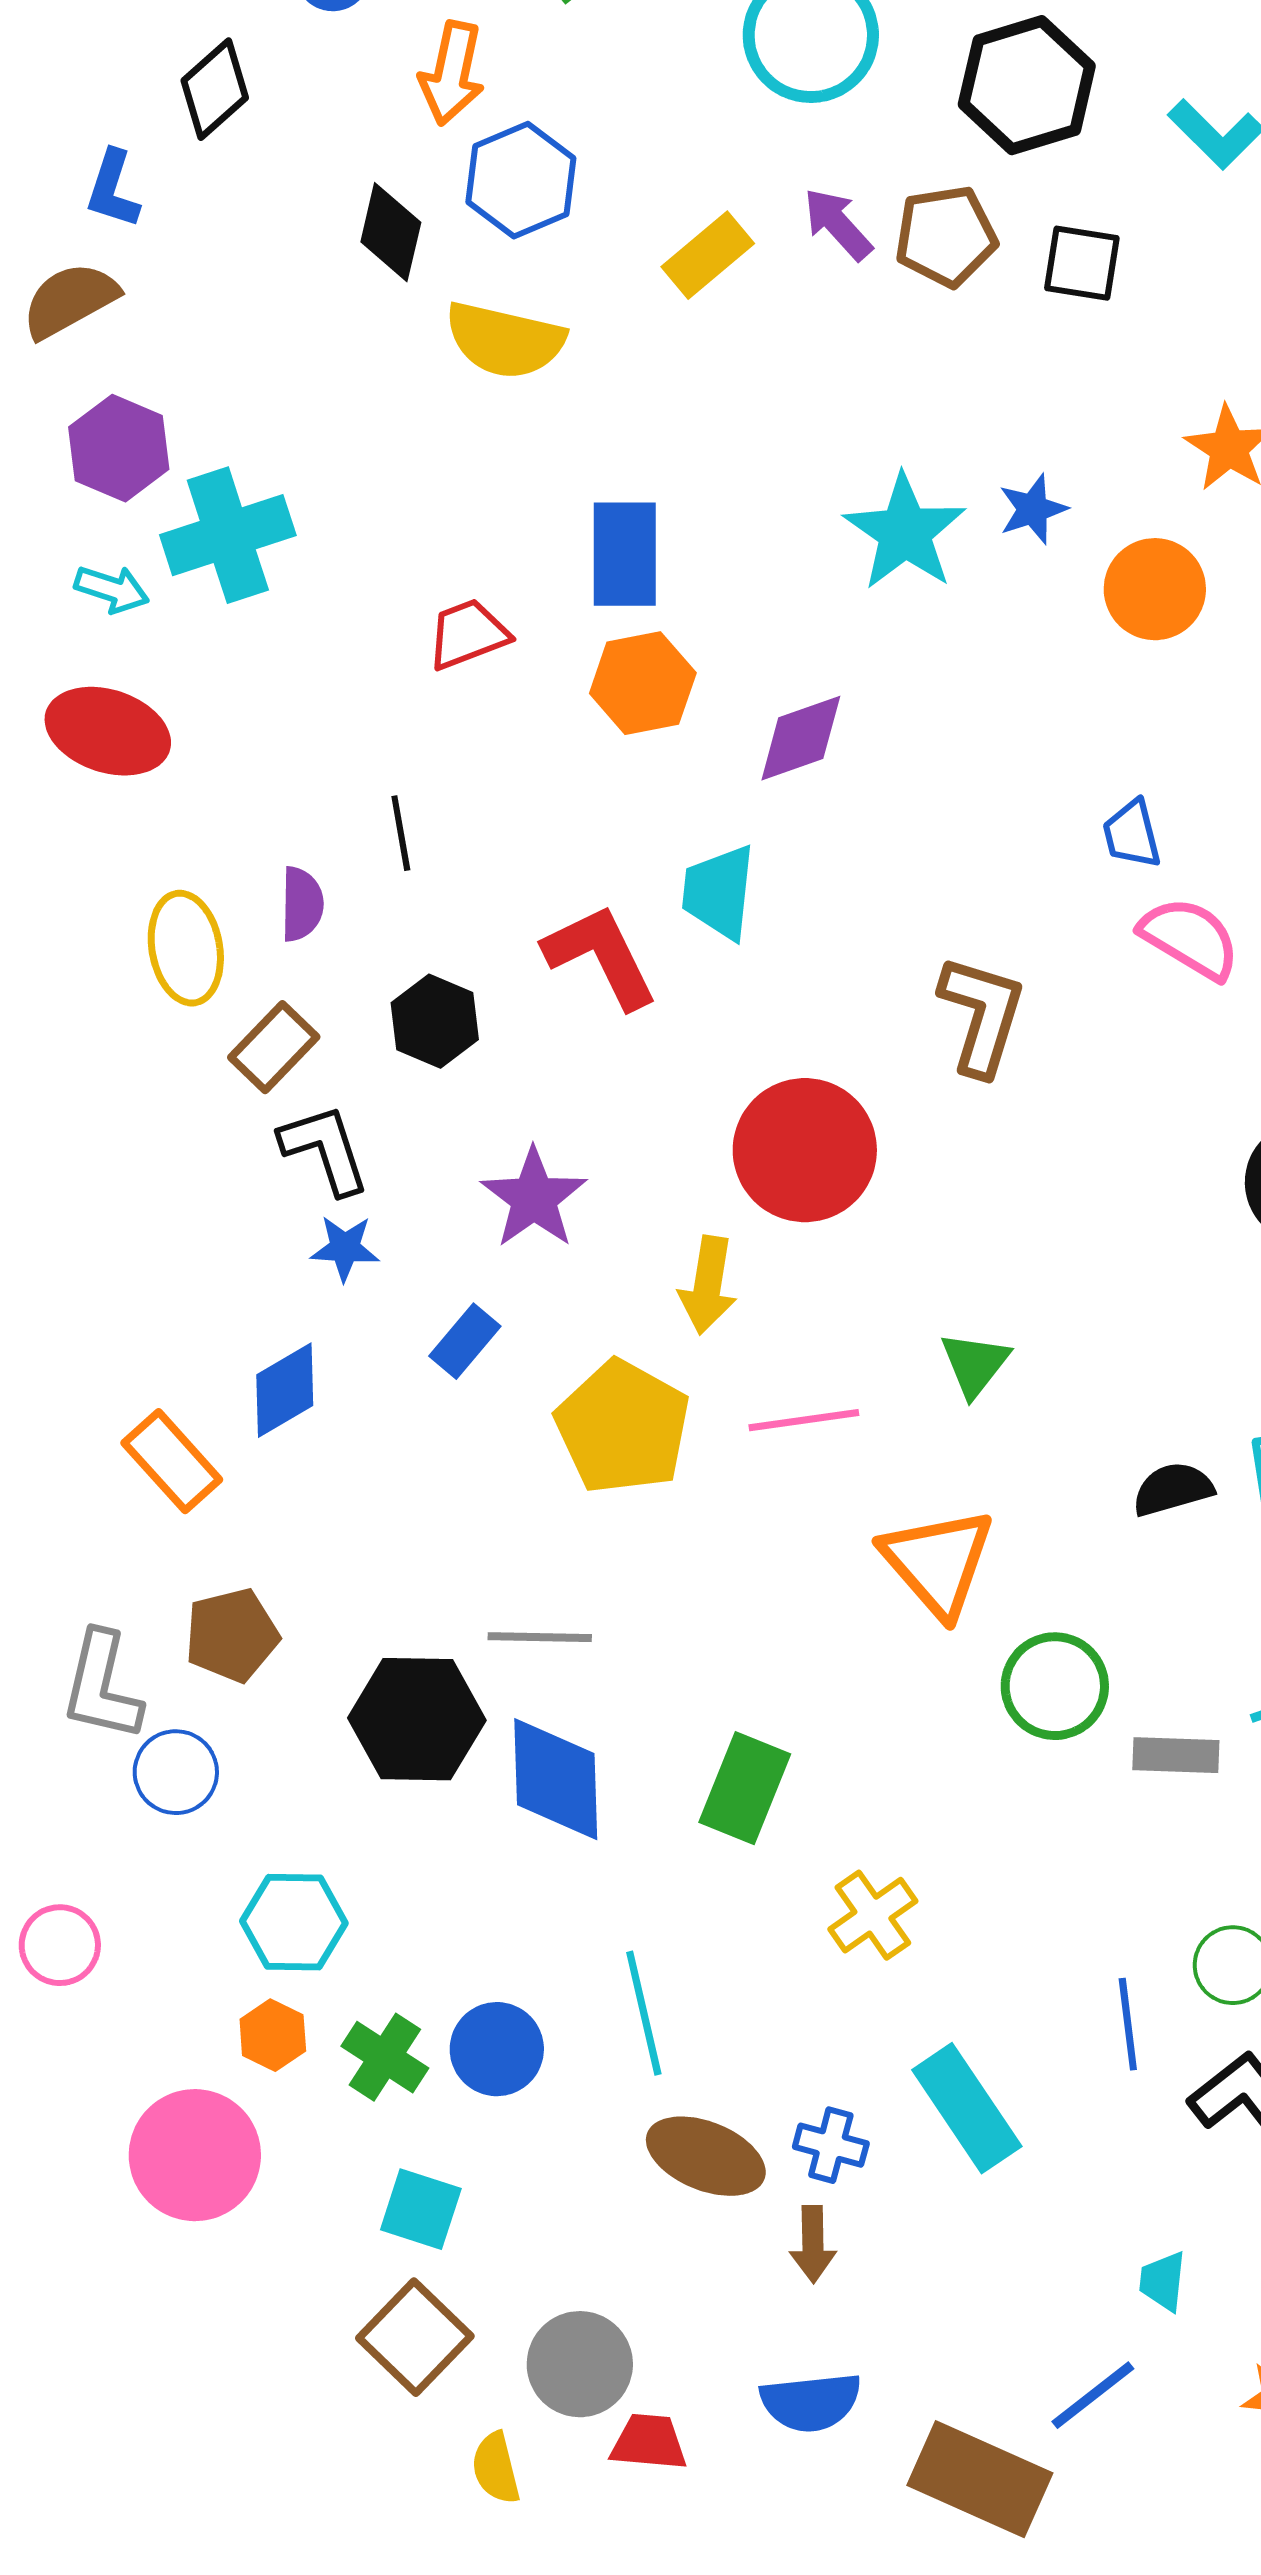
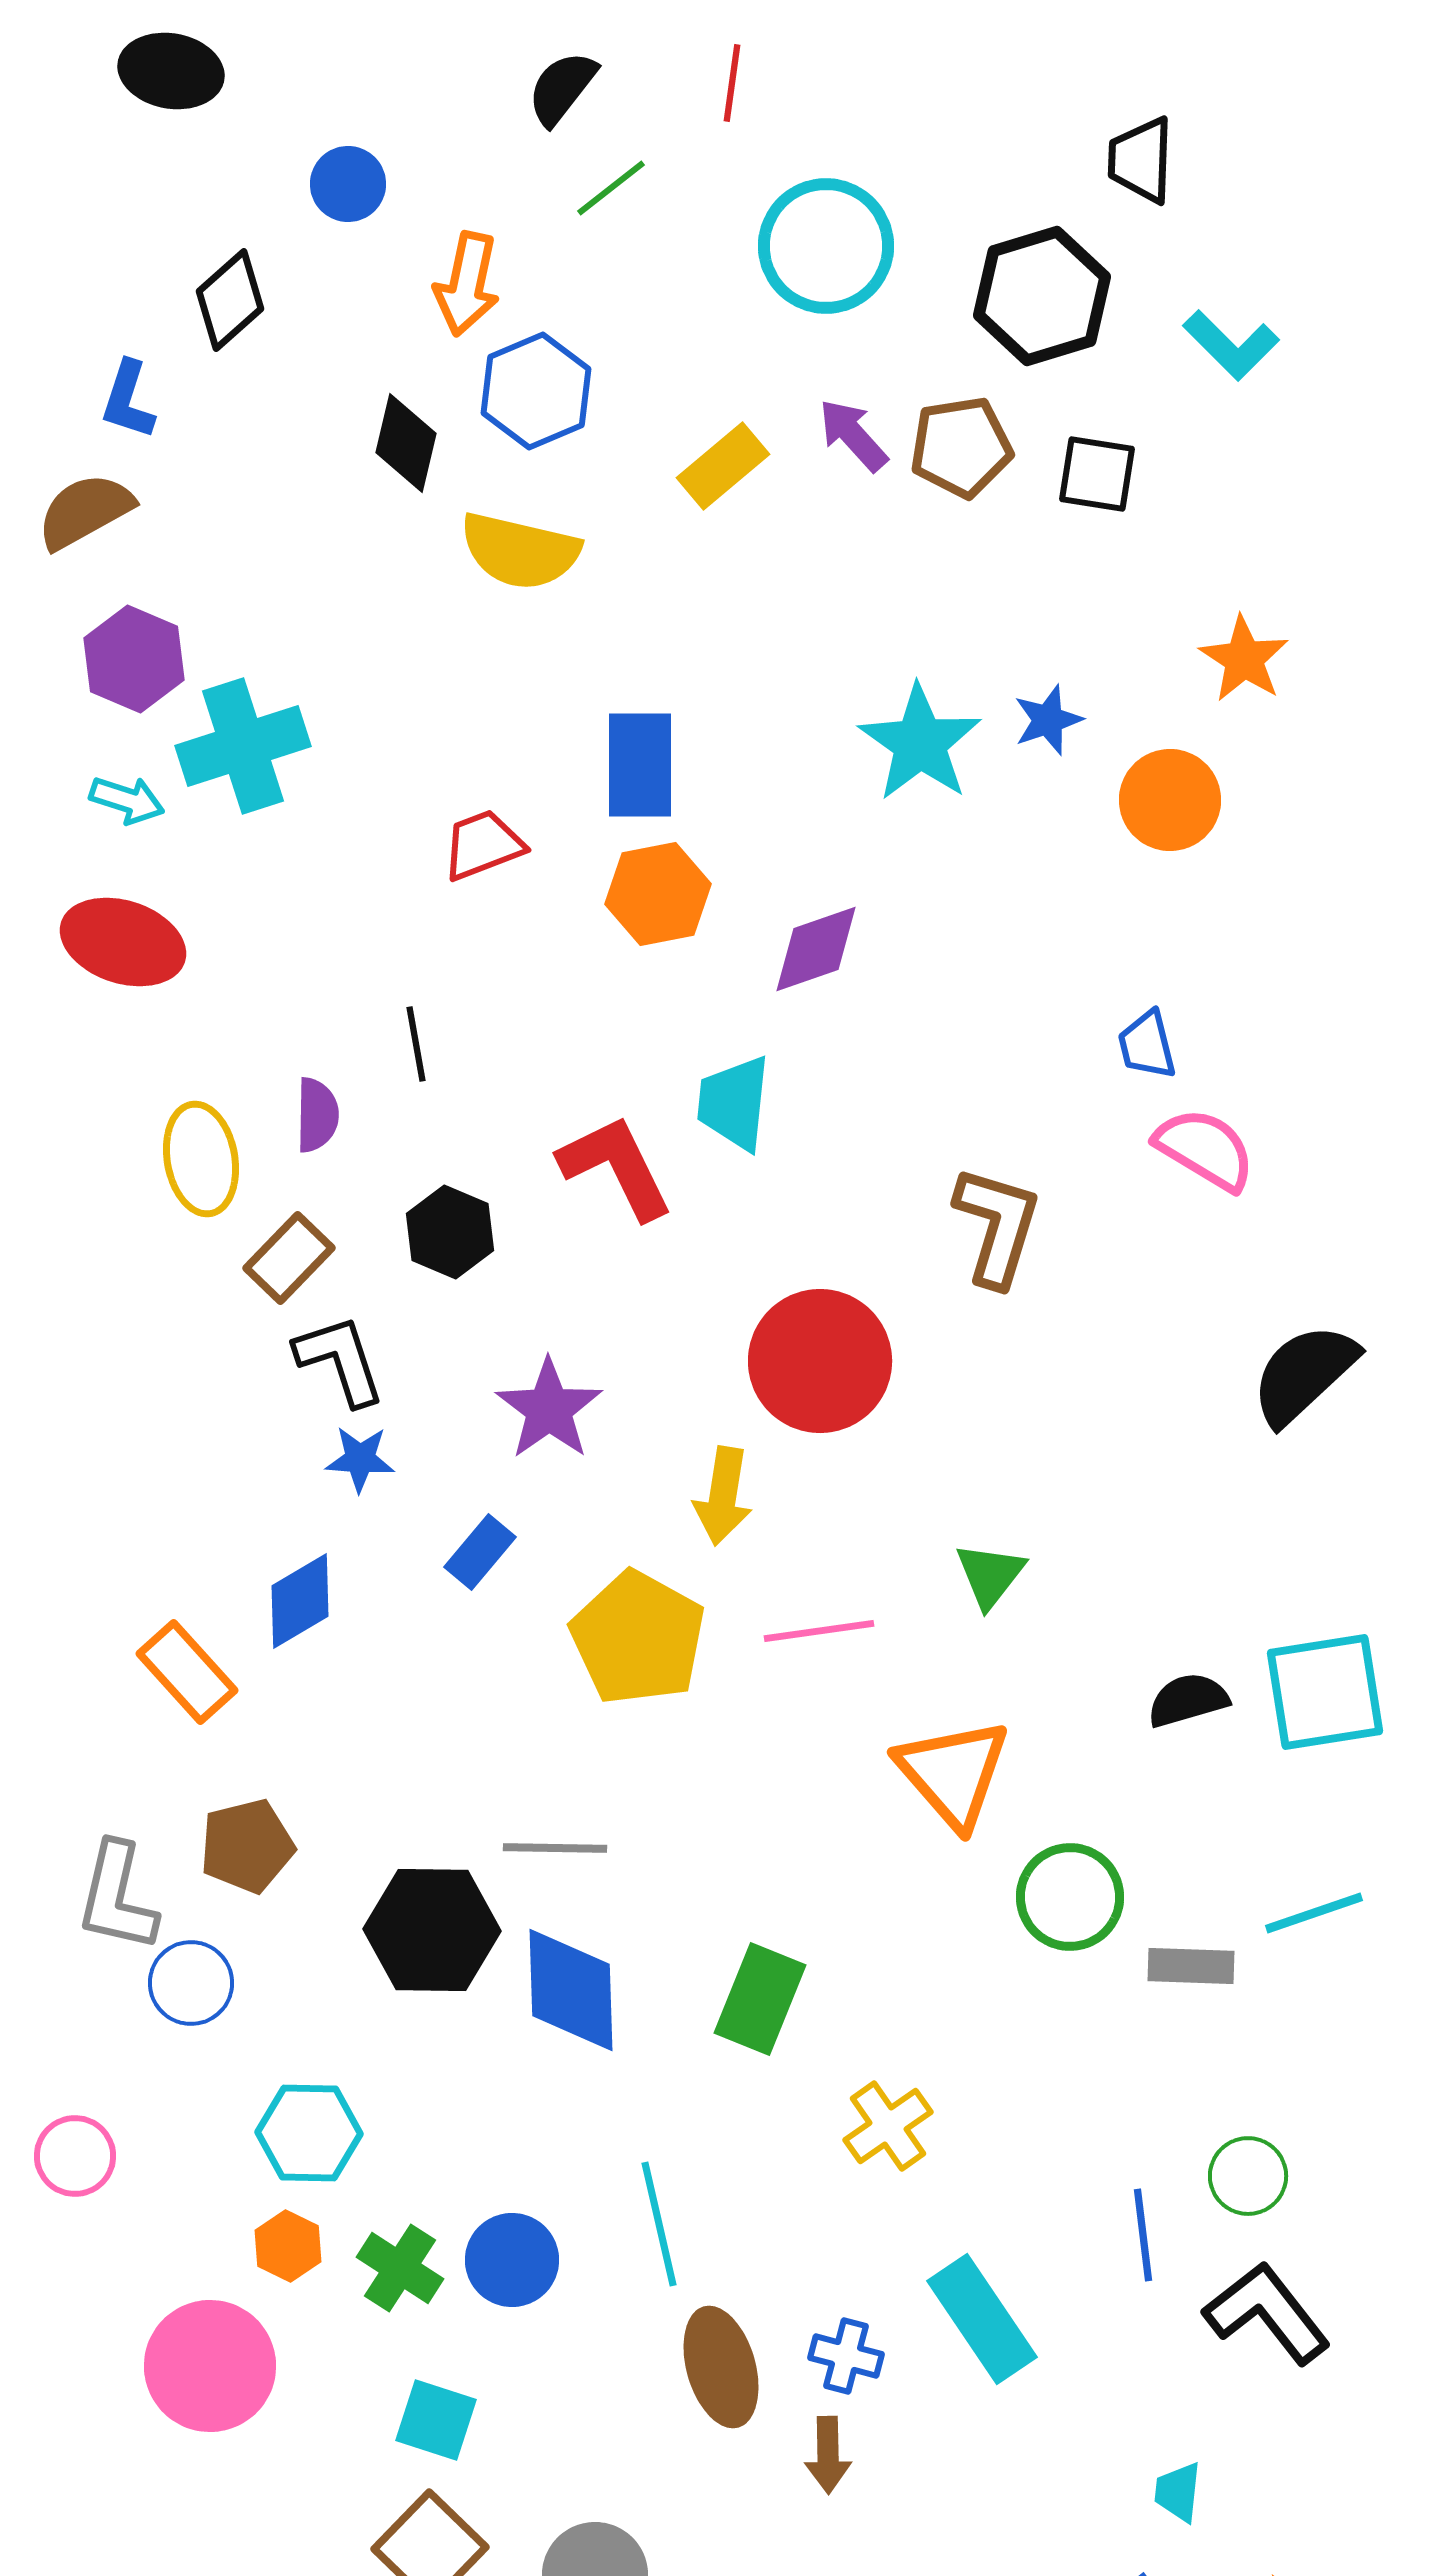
brown ellipse: (706, 2156) -> (721, 2367), turned 52

